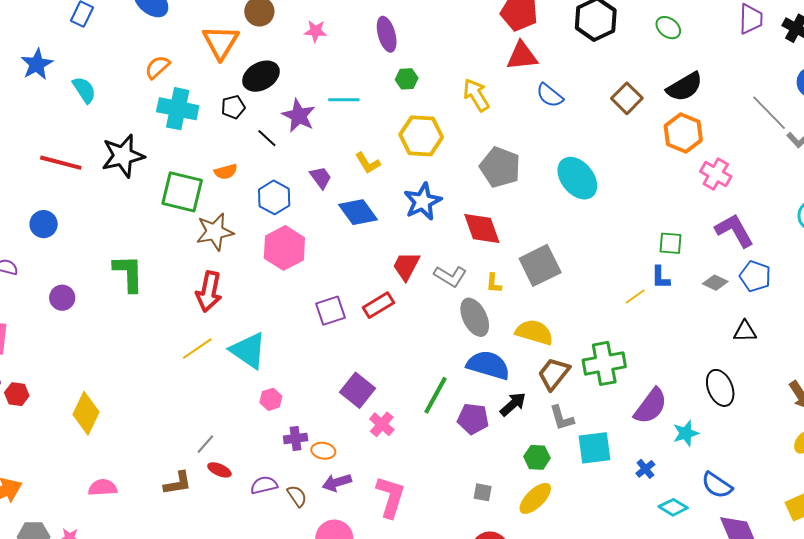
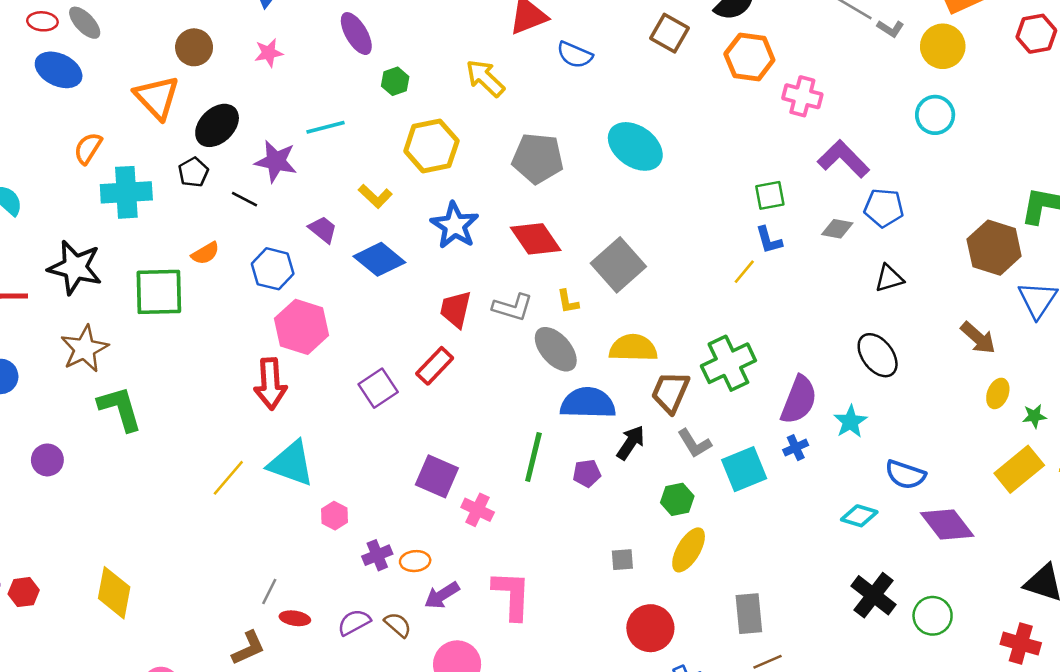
black star: (123, 156) -> (75, 267), turned -30
brown star: (215, 232) -> (84, 349), moved
red arrow: (209, 292) -> (270, 384), moved
purple pentagon: (473, 419) -> (587, 473), size x0.7
blue cross: (645, 469) -> (796, 448), moved, turned 30

